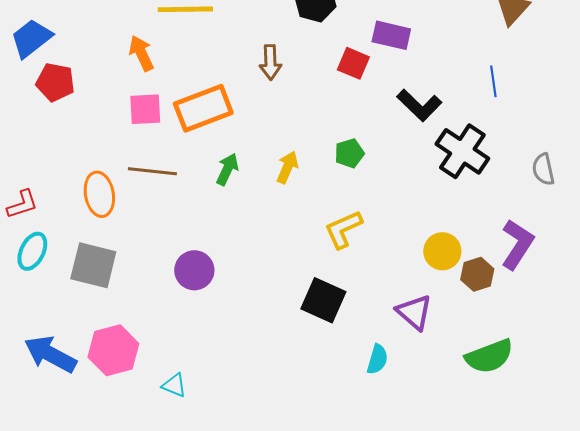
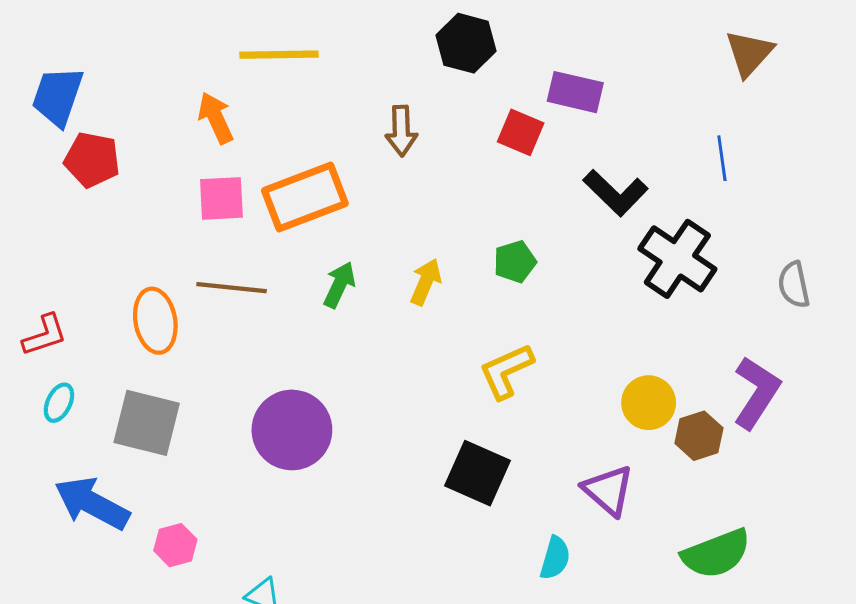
blue trapezoid: (31, 38) -> (58, 96), turned -33
cyan ellipse: (32, 251) -> (59, 403), size x0.7
purple circle: (194, 270) -> (292, 430), size x1.4
pink hexagon: (113, 350) -> (175, 545), size x0.6
blue arrow: (50, 354) -> (92, 503), moved

